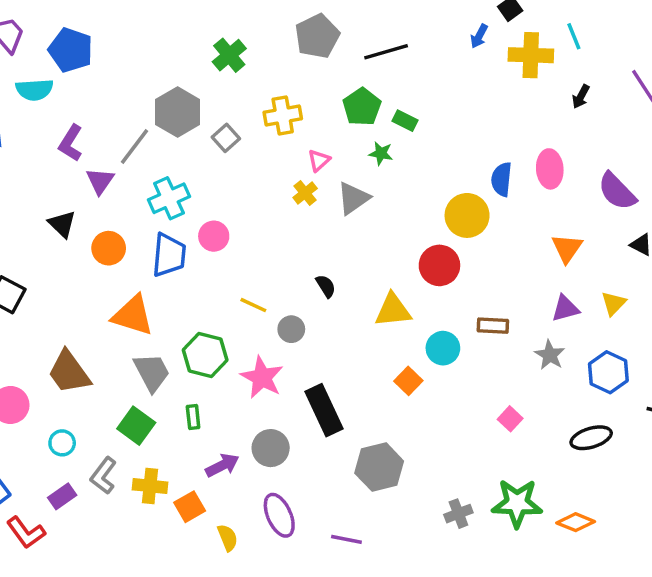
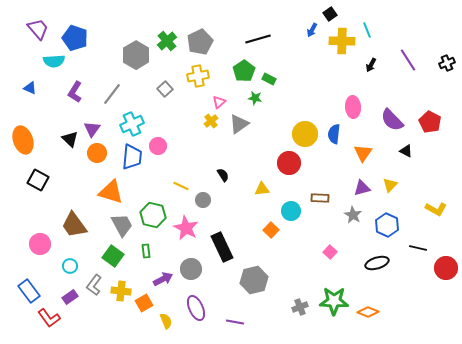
gray pentagon: (317, 36) -> (200, 42), moved
gray hexagon: (178, 112) -> (136, 55), moved
blue semicircle: (502, 179) -> (334, 134), moved
purple triangle: (100, 181) -> (92, 129), moved
yellow triangle: (393, 310) -> (262, 189), size x0.7

